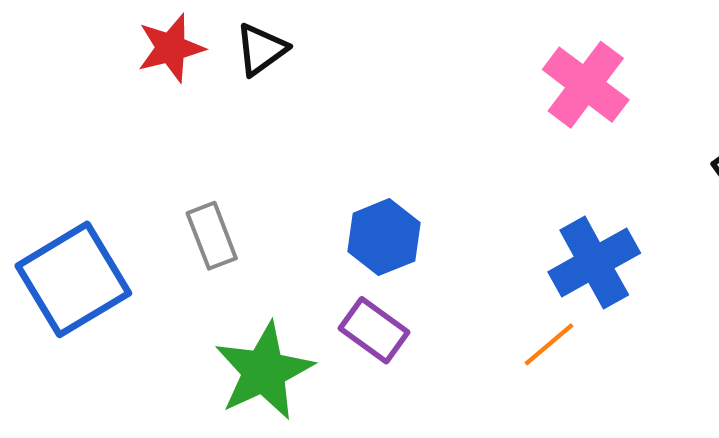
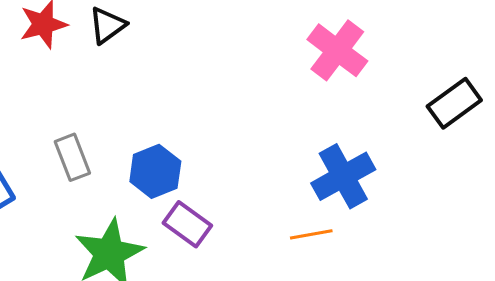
blue hexagon: (384, 237) -> (155, 171), moved
orange line: (549, 344) -> (311, 234), turned 30

